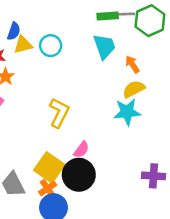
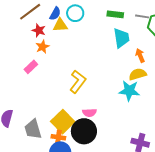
green rectangle: (108, 16) -> (115, 14), moved
cyan circle: (51, 46) -> (75, 13), moved
pink semicircle: (81, 150) -> (89, 113), turned 40
orange cross: (48, 189) -> (58, 137), turned 32

